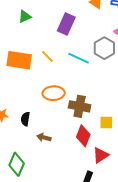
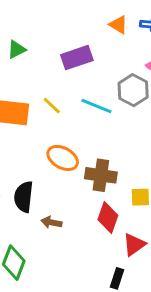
purple rectangle: (66, 24) -> (77, 58), turned 50
orange ellipse: (54, 93) -> (63, 158), turned 35
black semicircle: (25, 119) -> (24, 197), size x1.5

